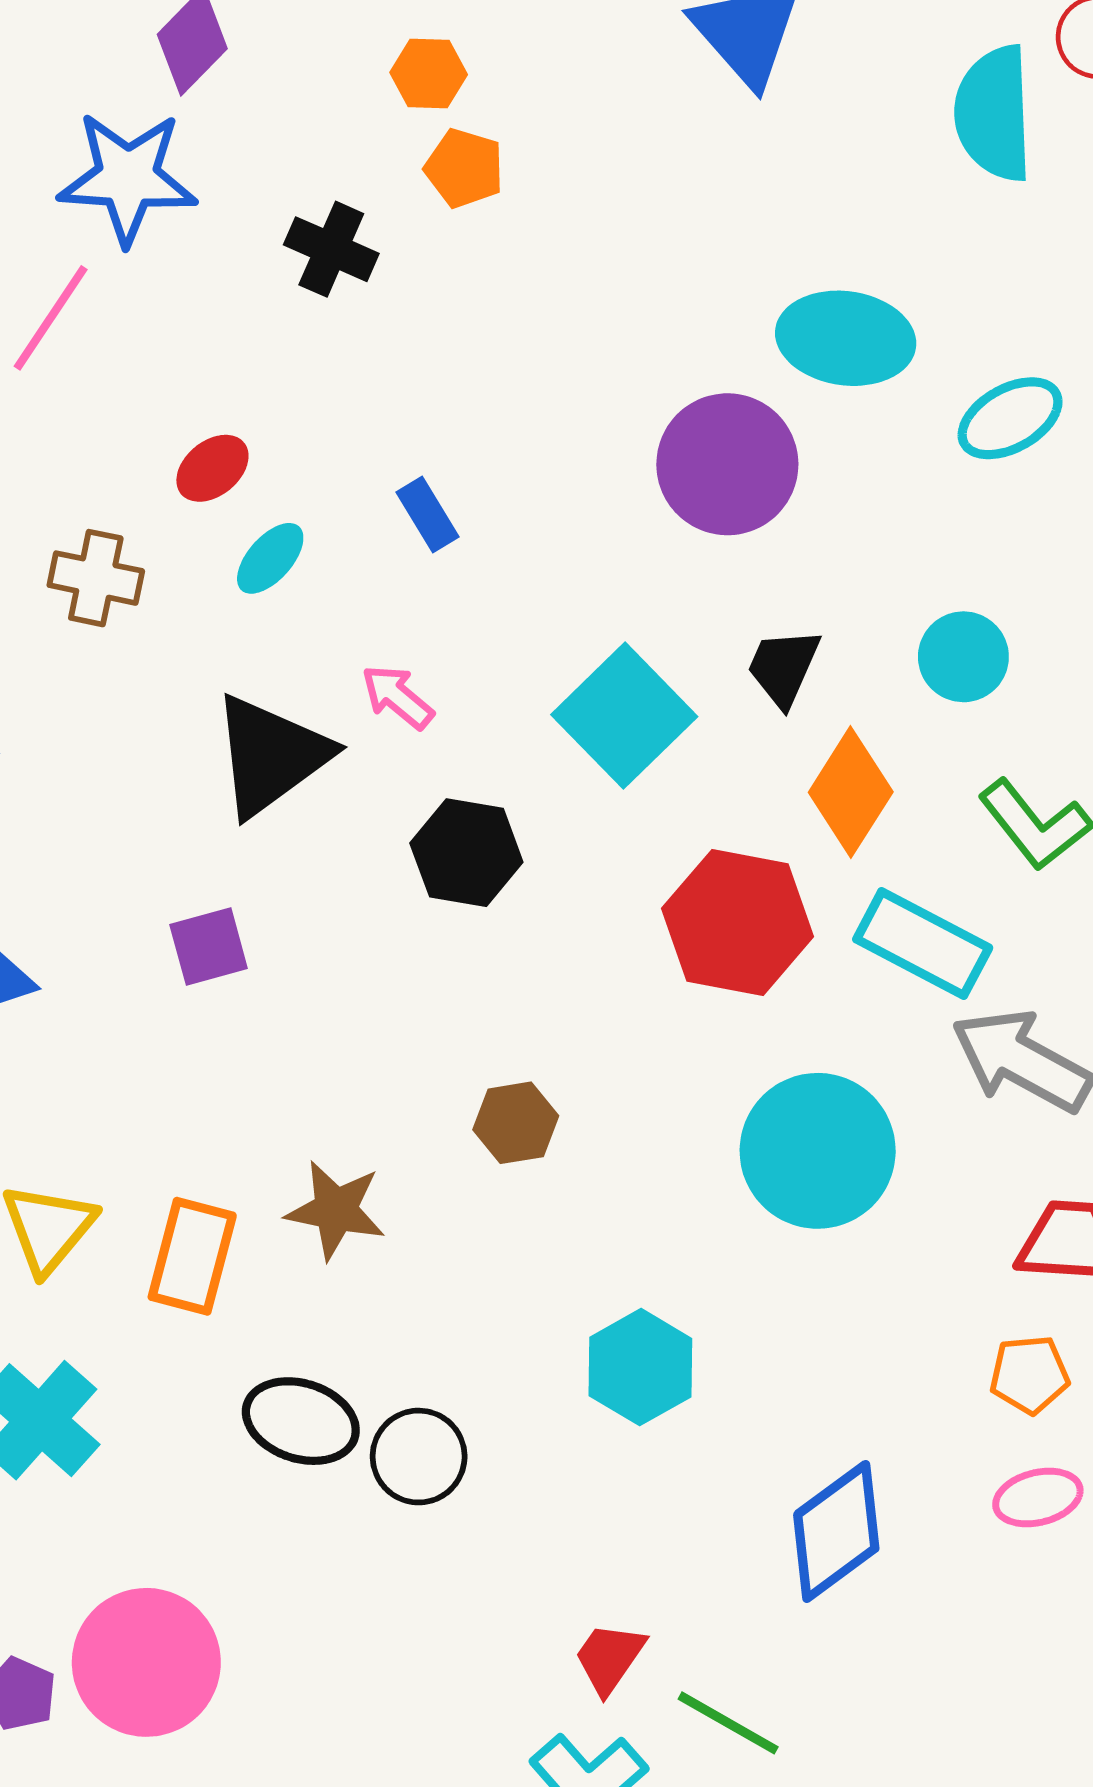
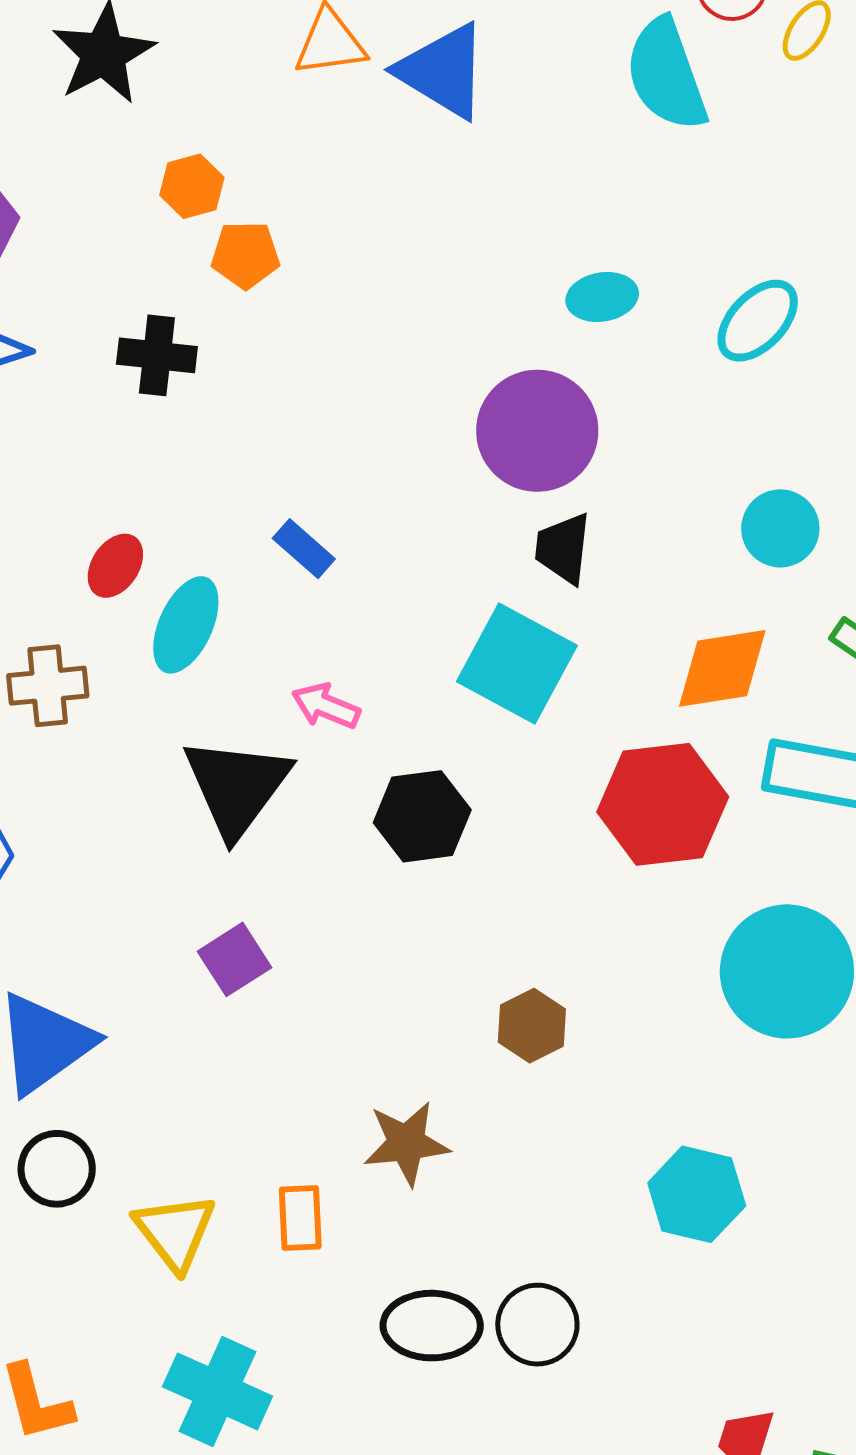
cyan ellipse: (846, 338) -> (602, 297), size x0.6
cyan ellipse: (270, 558) -> (186, 625), size x1.4
black trapezoid: (783, 667) -> (563, 548), moved
orange diamond: (851, 792) -> (722, 668), turned 66
orange rectangle: (192, 1256) -> (300, 1218), size x0.7

